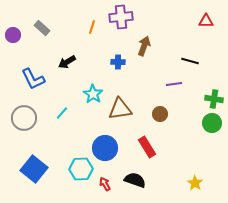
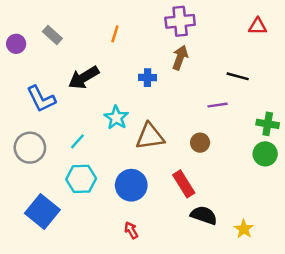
purple cross: (121, 17) -> (180, 21), moved
black arrow: (67, 62) -> (84, 78), size x1.4
cyan hexagon: (81, 169) -> (81, 179), moved
black semicircle: (135, 180) -> (204, 215), moved

